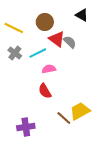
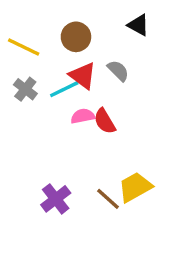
red triangle: (57, 39) -> (83, 76), moved
red semicircle: (45, 91) -> (105, 121), moved
purple cross: (26, 127) -> (56, 199), moved, turned -30

